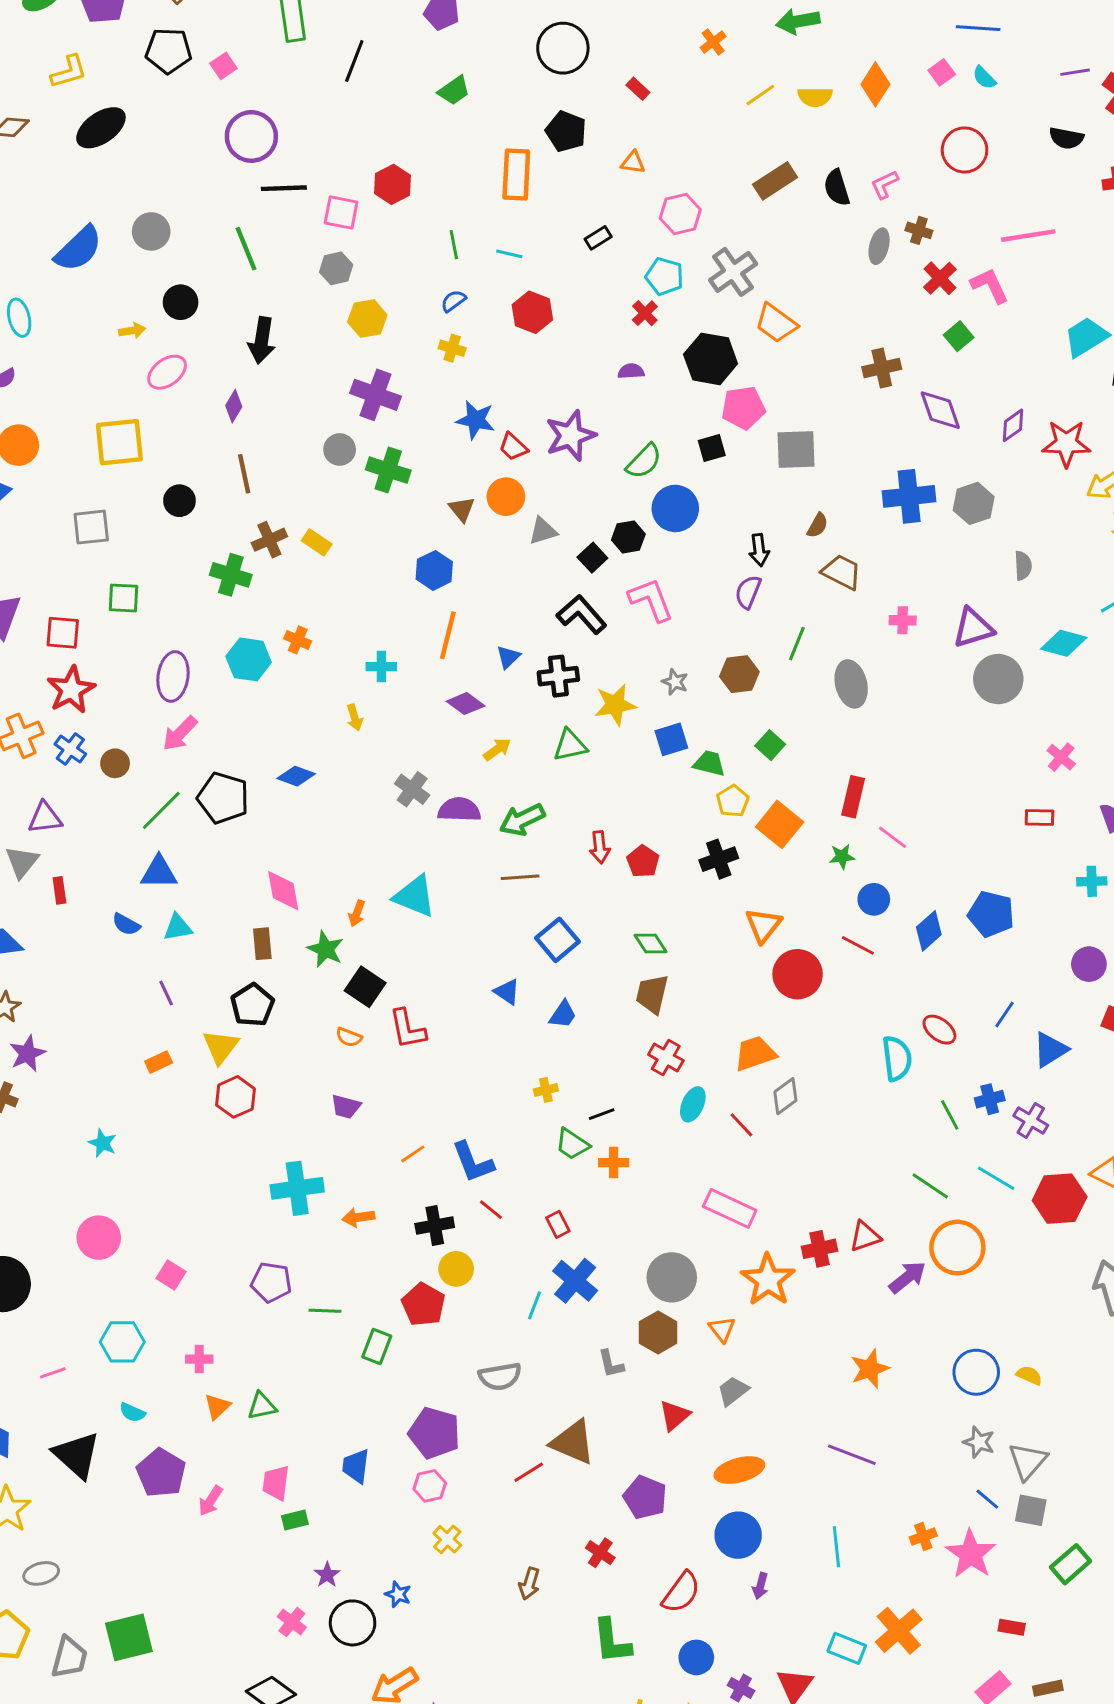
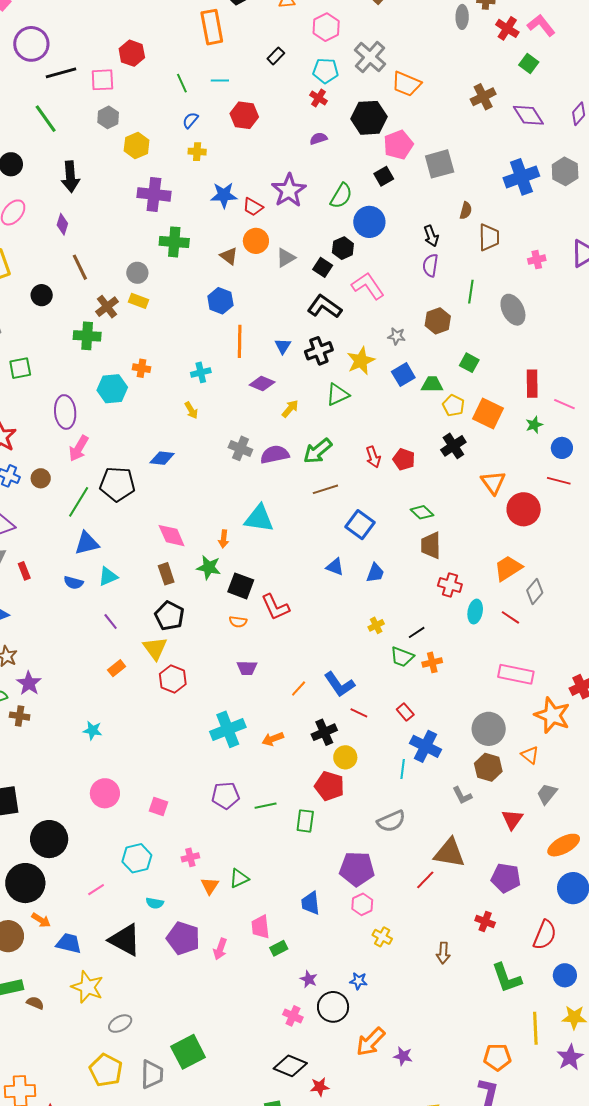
gray circle: (340, 449) -> (137, 273), moved
brown trapezoid: (842, 572) -> (489, 237), turned 76

